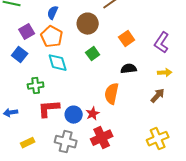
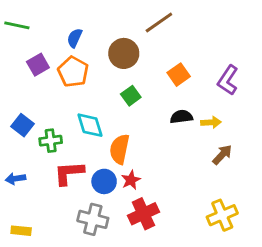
blue square: (20, 55) -> (23, 125), moved
cyan diamond: (58, 63) -> (90, 125), moved
yellow arrow: (165, 73) -> (211, 122), moved
orange semicircle: (112, 94) -> (120, 149), moved
yellow rectangle: (28, 143) -> (21, 231), moved, turned 32

